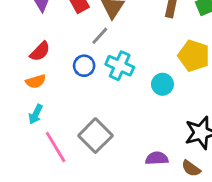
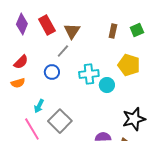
cyan cross: (120, 66) -> (89, 74), moved, turned -30
cyan arrow: (36, 114) -> (39, 106), moved

